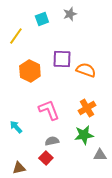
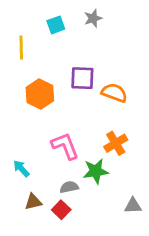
yellow line: (16, 36) -> (21, 48), turned -36
green star: (84, 135) -> (96, 171), moved
brown triangle: (19, 168) -> (33, 202), moved

